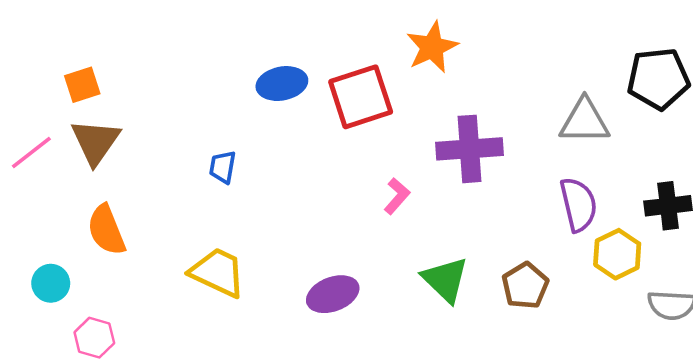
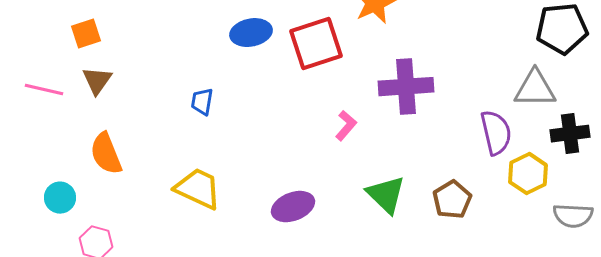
gray triangle: (585, 121) -> (535, 89), moved
brown triangle: (95, 142) -> (97, 81), size x0.7
pink line: (31, 153) -> (44, 90), turned 51

